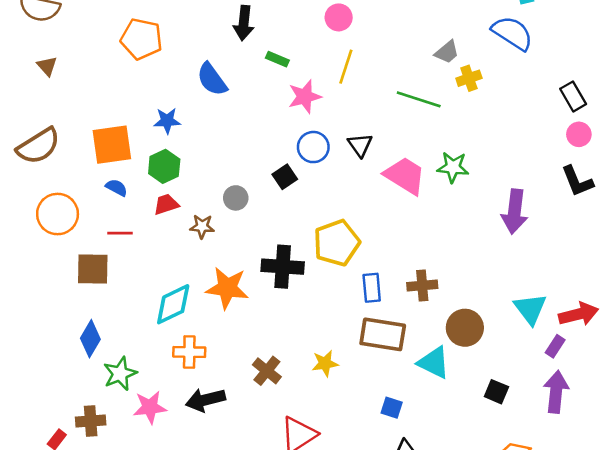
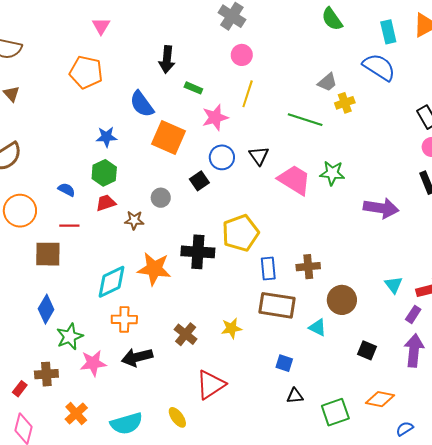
orange square: (112, 145) -> (168, 138), moved, turned 32
purple arrow: (515, 212) -> (381, 208), turned -88
cyan triangle: (530, 309) -> (394, 285), size x0.7
cyan triangle: (434, 363) -> (317, 327), size x0.7

